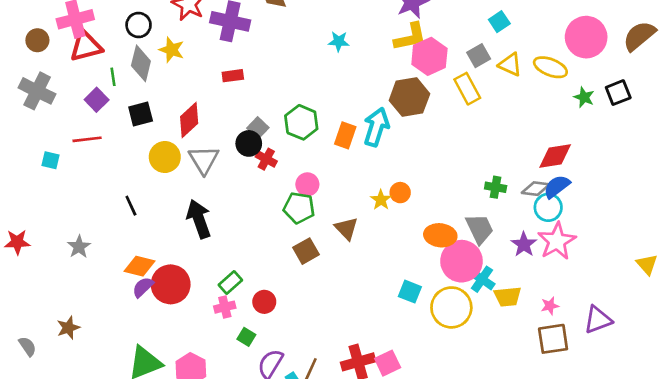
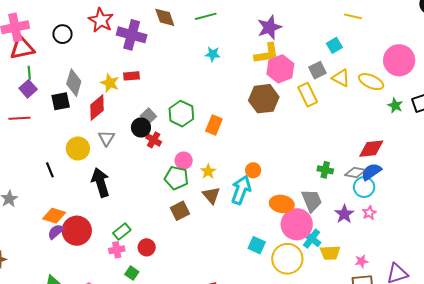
yellow star: (172, 50) -> (110, 83), moved
gray diamond: (141, 63) -> (74, 83), moved
green line: (113, 77) -> (29, 73), moved
cyan arrow: (376, 127) -> (241, 190), moved
yellow circle: (165, 157) -> (78, 148), moved
gray triangle: (204, 160) -> (106, 138), size x0.7
yellow star: (381, 200) -> (208, 171), moved
pink star: (557, 241) -> (369, 213), size x0.5

